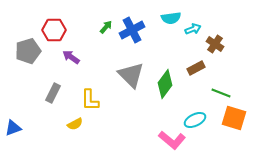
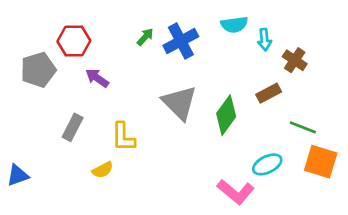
cyan arrow: (193, 29) -> (265, 40), turned 105

